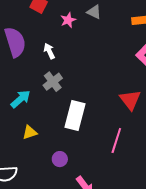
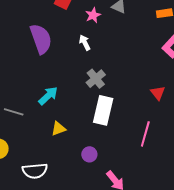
white arrow: (49, 51) -> (85, 43), moved
gray cross: (53, 82) -> (96, 79), moved
red triangle: (130, 100) -> (158, 93), size x0.7

